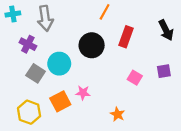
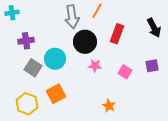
gray arrow: (45, 18) -> (72, 17), moved
purple cross: (28, 44) -> (26, 41), turned -35
pink star: (83, 93) -> (95, 66), moved

